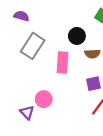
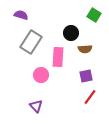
pink circle: (44, 99) -> (41, 75), moved
purple triangle: (27, 112) -> (36, 106), moved

